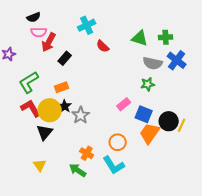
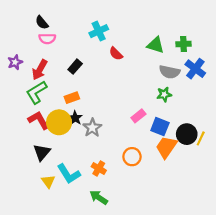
black semicircle: (34, 17) -> (42, 23), turned 72
red arrow: (49, 42) -> (40, 70), moved
black triangle: (45, 132) -> (42, 152), moved
cyan L-shape: (114, 165) -> (69, 174), moved
green arrow: (78, 170) -> (99, 197), moved

